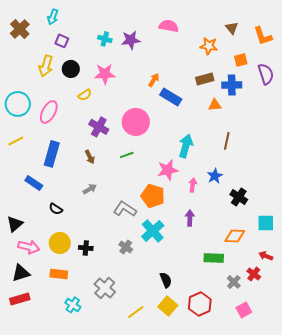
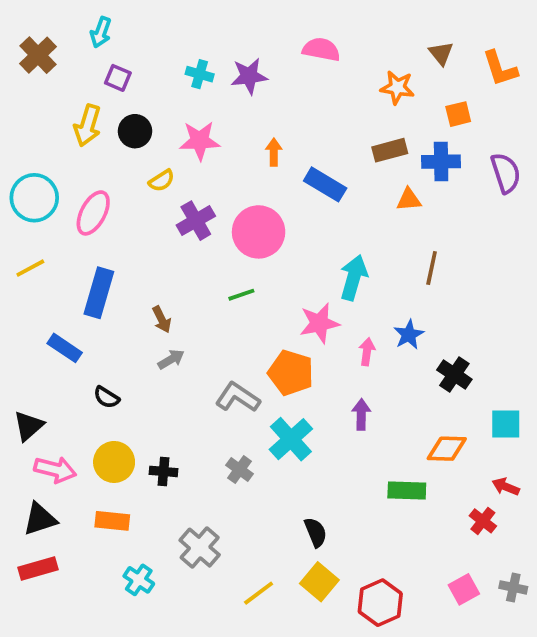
purple semicircle: (266, 74) -> (506, 173), moved
orange arrow: (154, 80) -> (274, 152), moved, turned -32
purple cross: (99, 127) -> (196, 221), moved, turned 30
brown arrow: (90, 157) -> (162, 319), moved
gray cross: (234, 282) -> (513, 587), moved, turned -32
red hexagon: (200, 304) -> (380, 603), moved

